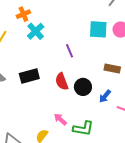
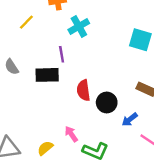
cyan cross: (36, 31) -> (79, 26), moved
purple line: (69, 51) -> (62, 54), moved

